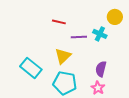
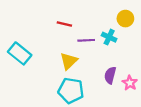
cyan rectangle: (31, 68) -> (20, 53), moved
pink star: (98, 88) -> (130, 83), moved

